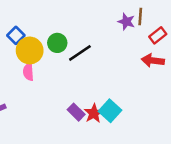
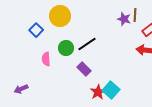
green circle: (57, 43) -> (66, 48), moved
yellow circle: (30, 50) -> (60, 16), moved
purple rectangle: (76, 112) -> (84, 69), moved

